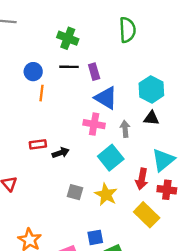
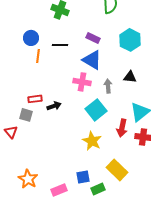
black line: (69, 67) -> (60, 45), moved
purple rectangle: (94, 72) -> (93, 38), moved, turned -48
cyan hexagon: (151, 89) -> (130, 40), moved
gray square: (75, 192) -> (26, 115), moved
yellow rectangle: (147, 215) -> (117, 170), moved

